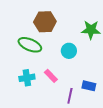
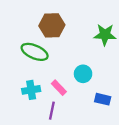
cyan circle: (69, 51) -> (83, 74), moved
purple line: (70, 96) -> (52, 111), moved

